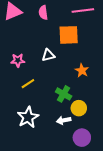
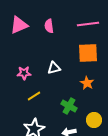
orange square: (69, 35) -> (88, 53), moved
yellow circle: (79, 108) -> (94, 120), moved

